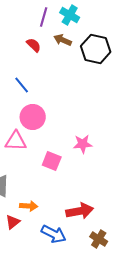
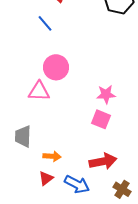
blue line: (22, 85) -> (45, 23), moved
pink square: (52, 161) -> (101, 119), moved
red triangle: (13, 222) -> (46, 178), moved

